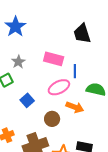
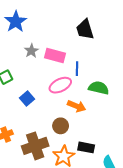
gray star: (18, 62) -> (31, 51), moved
brown circle: (52, 119) -> (61, 126), moved

